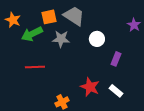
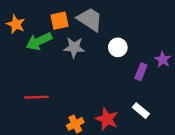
purple star: (134, 25) -> (163, 60), moved
red line: (35, 67) -> (36, 97), moved
red star: (90, 87) -> (107, 119), moved

